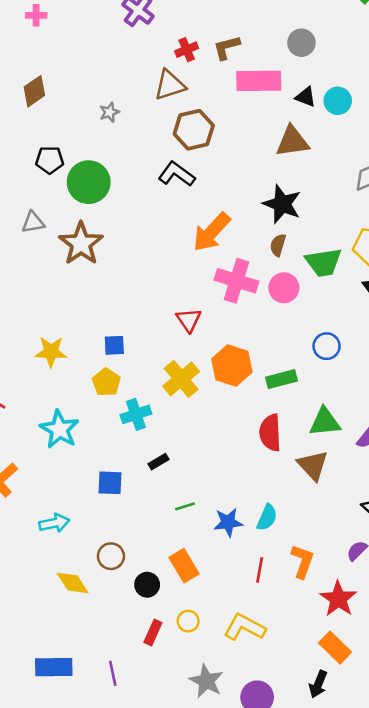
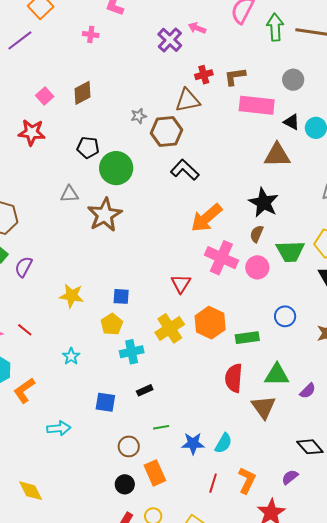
brown hexagon: (194, 130) -> (166, 132), moved
cyan star: (59, 429) -> (71, 356), size x0.6
brown circle: (111, 556) -> (129, 446), moved
yellow diamond: (73, 583) -> (31, 491), moved

